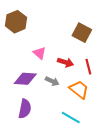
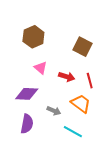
brown hexagon: (16, 22) -> (33, 37), moved
gray arrow: (52, 81) -> (54, 111), moved

